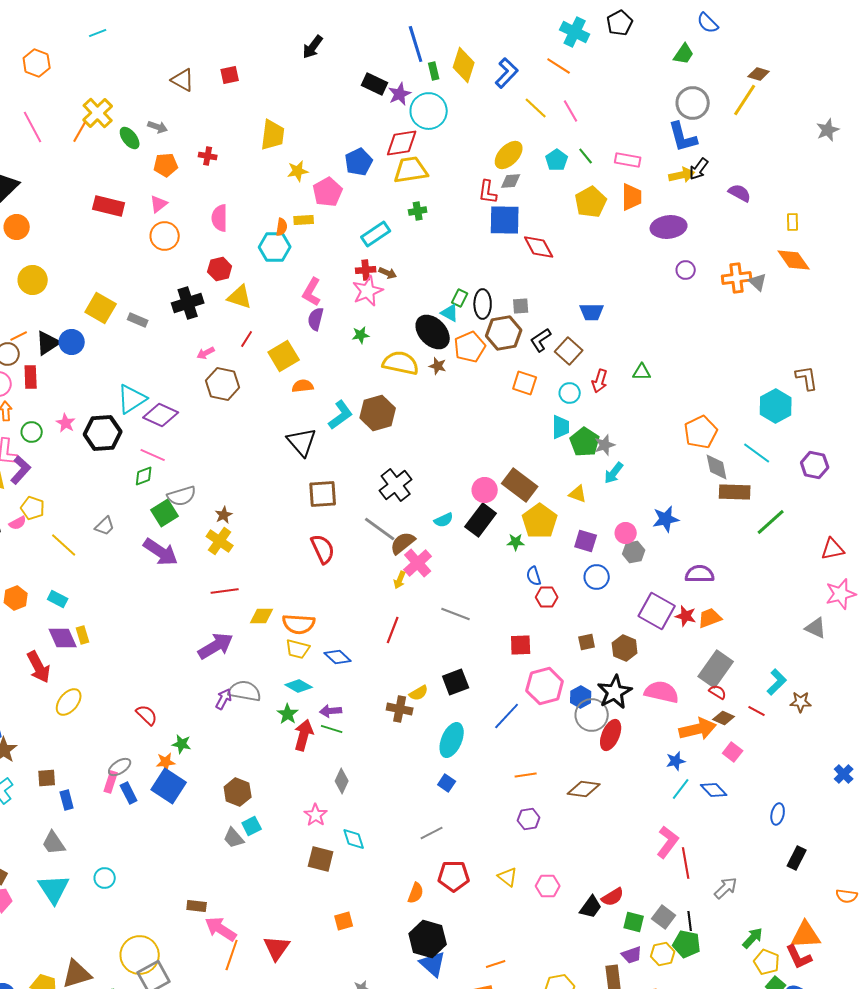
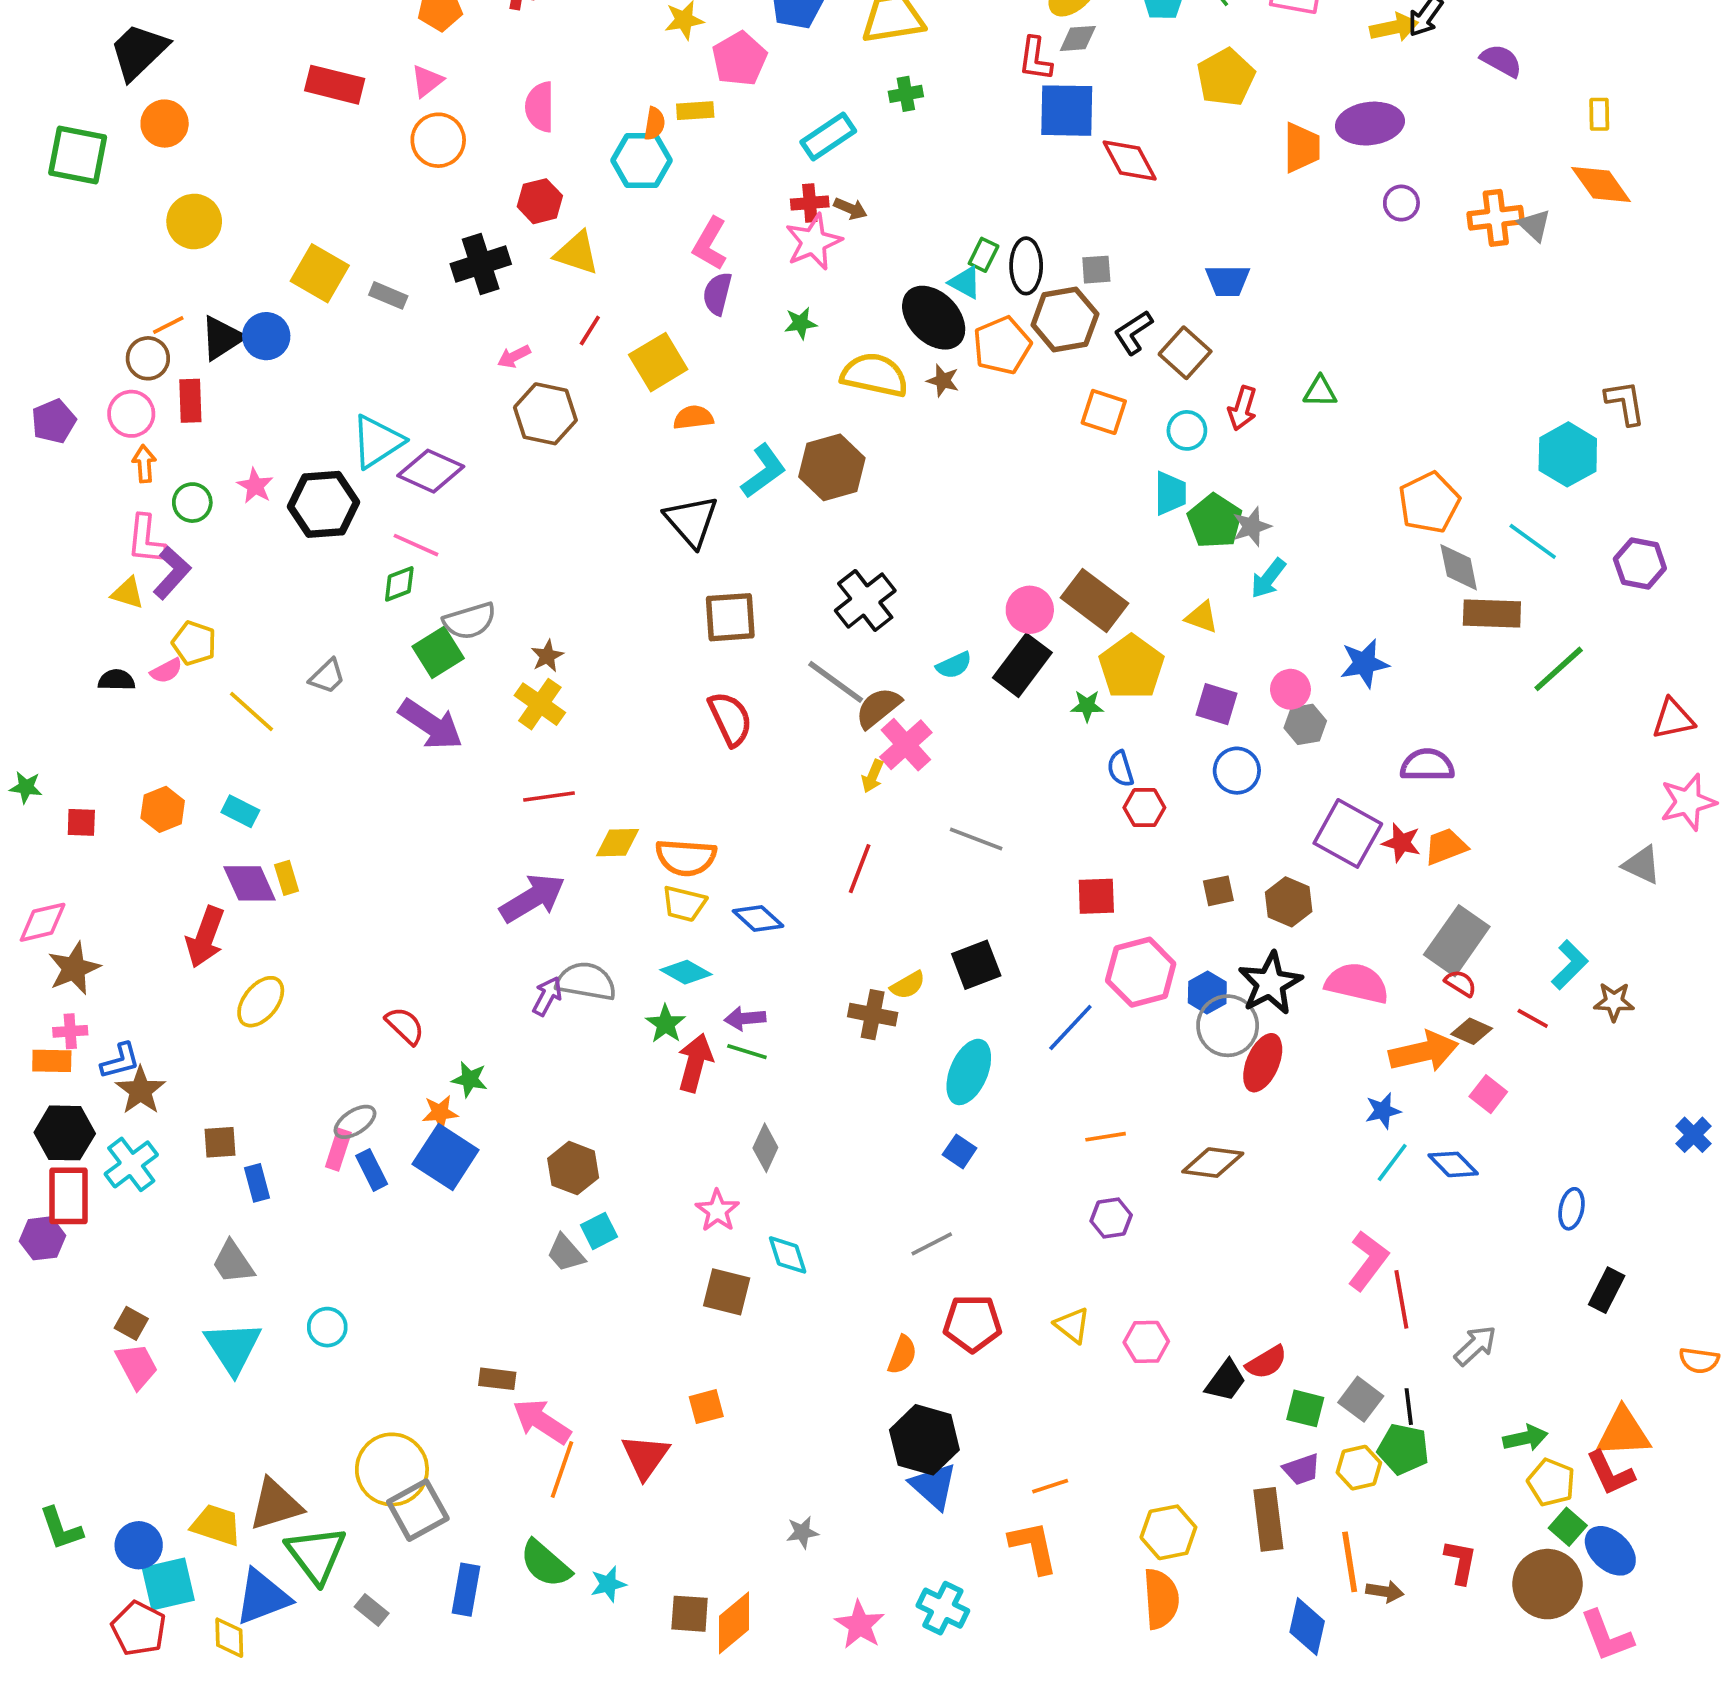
orange trapezoid: (632, 197) -> (1302, 148), moved
red arrow: (39, 667) -> (205, 937), turned 48
orange square: (344, 921) -> (706, 1407), moved
green arrow: (753, 938) -> (1525, 1438), turned 35

